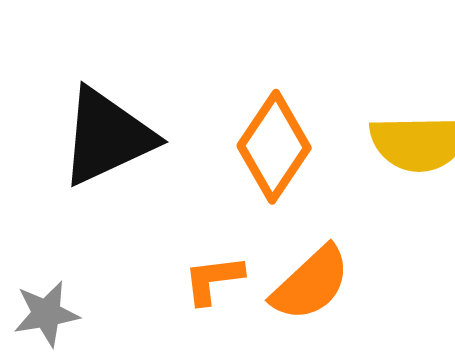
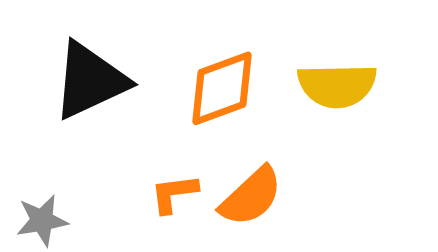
orange diamond: (274, 147) -> (222, 88), turned 36

